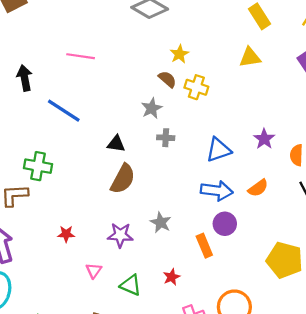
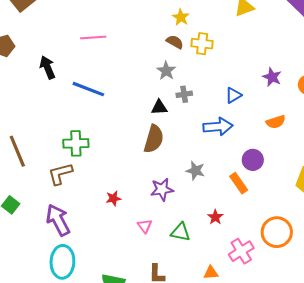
black triangle: (116, 144) -> (159, 107), moved
blue triangle: (218, 150) -> (233, 95), size x0.7
orange semicircle: (258, 188) -> (276, 122), turned 30
blue arrow: (217, 191) -> (218, 127), moved

